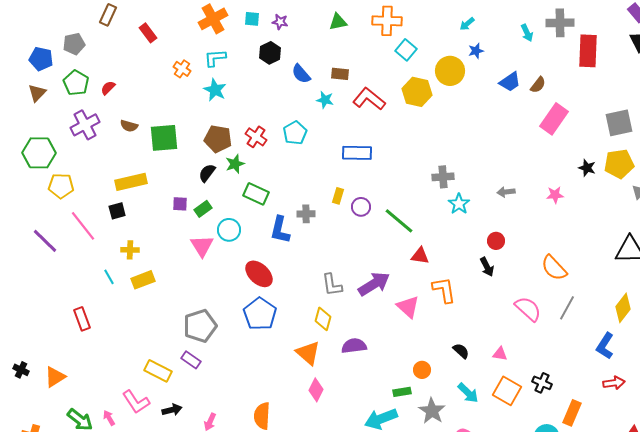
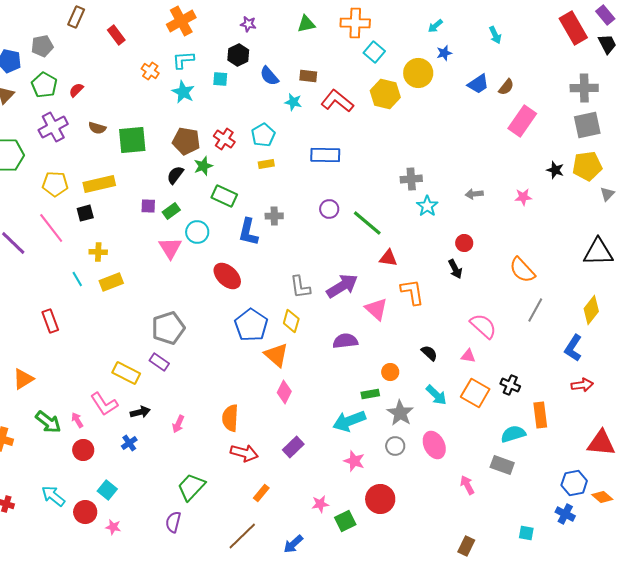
cyan square: (252, 19) -> (220, 79), moved
gray cross: (560, 23) -> (584, 88), moved
red rectangle: (588, 51) -> (573, 28), moved, turned -32
yellow pentagon: (61, 186) -> (55, 184), moved
yellow rectangle: (338, 196) -> (266, 164), moved, turned 63
pink semicircle: (528, 309) -> (483, 326), moved
blue pentagon: (260, 314) -> (251, 325), moved
purple semicircle: (354, 346) -> (345, 341), moved
orange rectangle: (572, 413) -> (540, 415), turned -30

